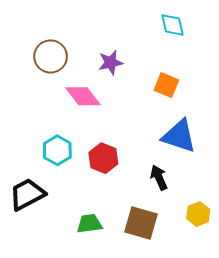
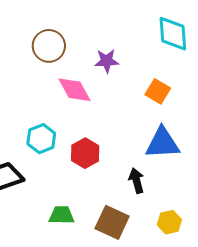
cyan diamond: (172, 25) -> (173, 34), size x1.4
blue triangle: (179, 136) -> (162, 143), turned -30

